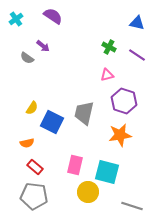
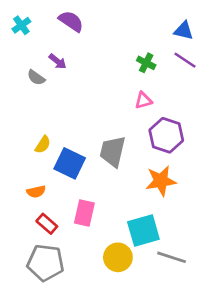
purple line: (137, 55) -> (185, 60), moved
pink rectangle: (75, 165) -> (84, 213), moved
cyan square: (107, 172) -> (143, 230), turned -30
gray line: (132, 206) -> (172, 257), moved

